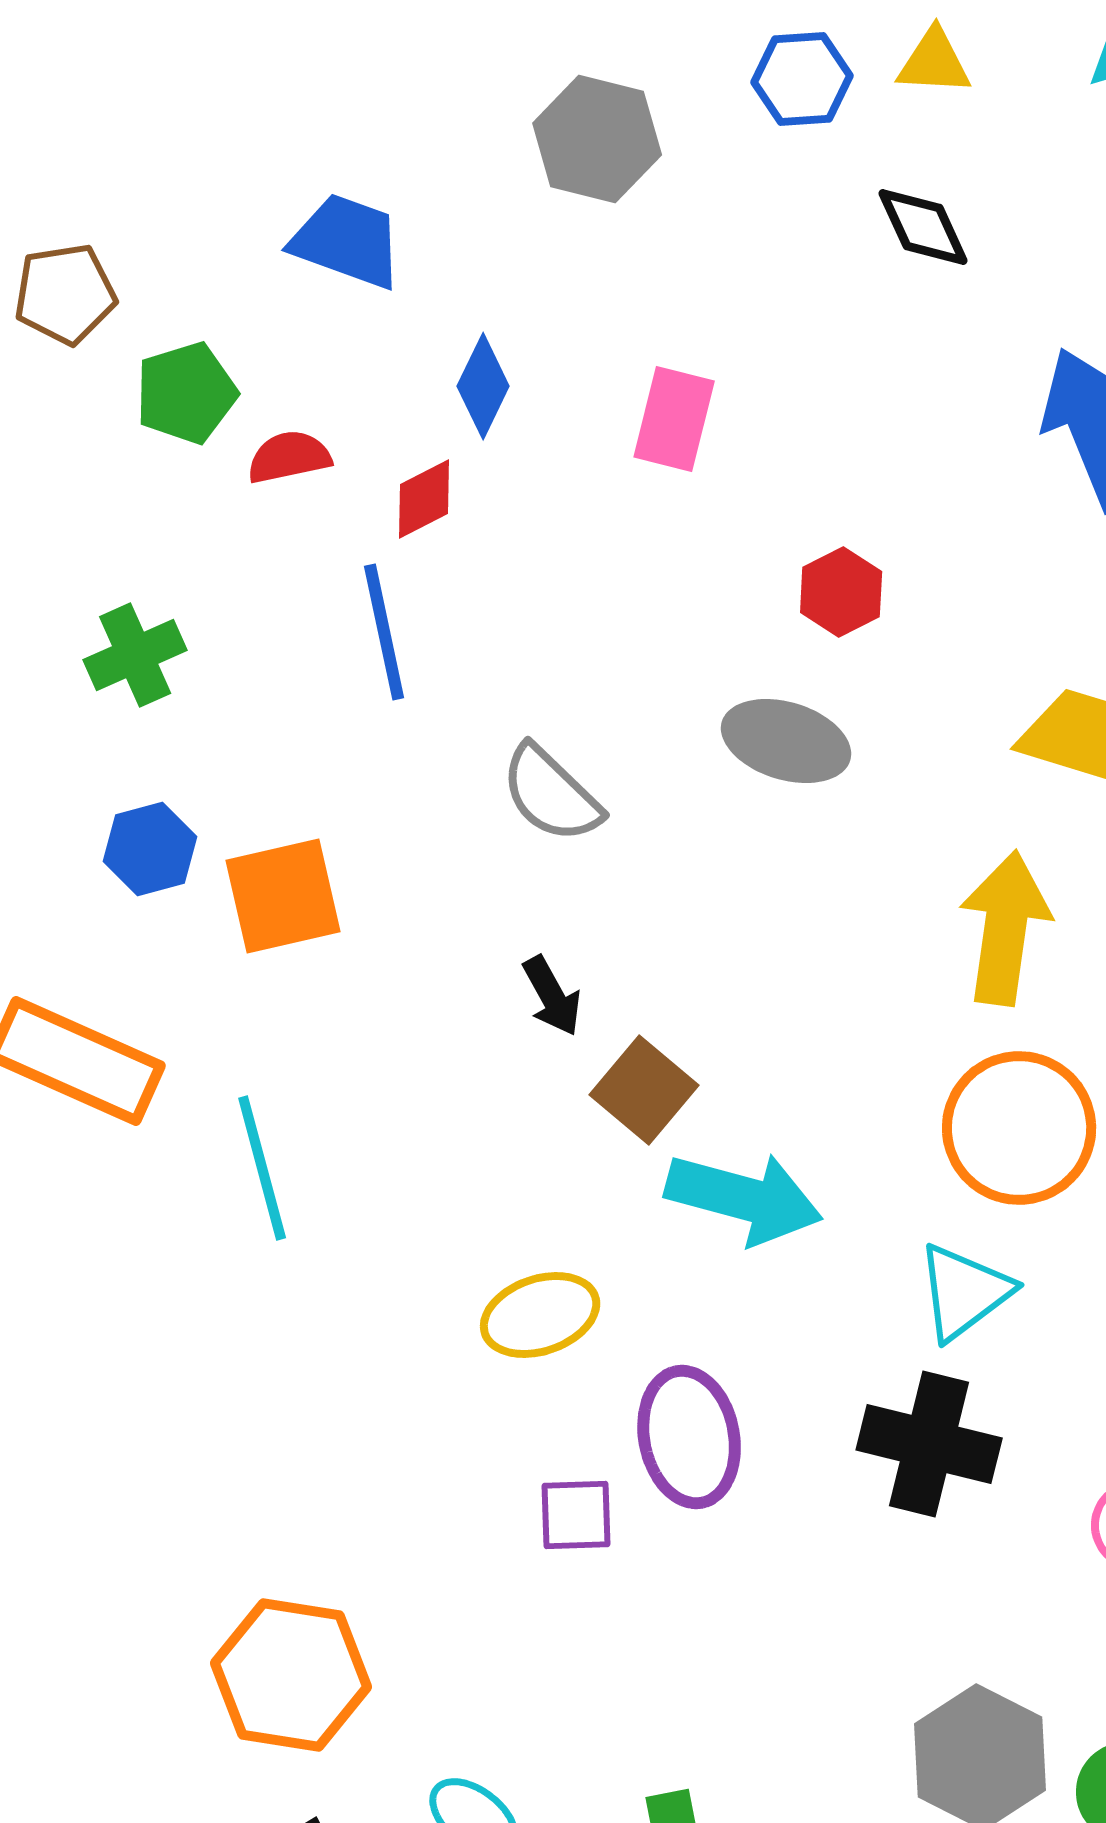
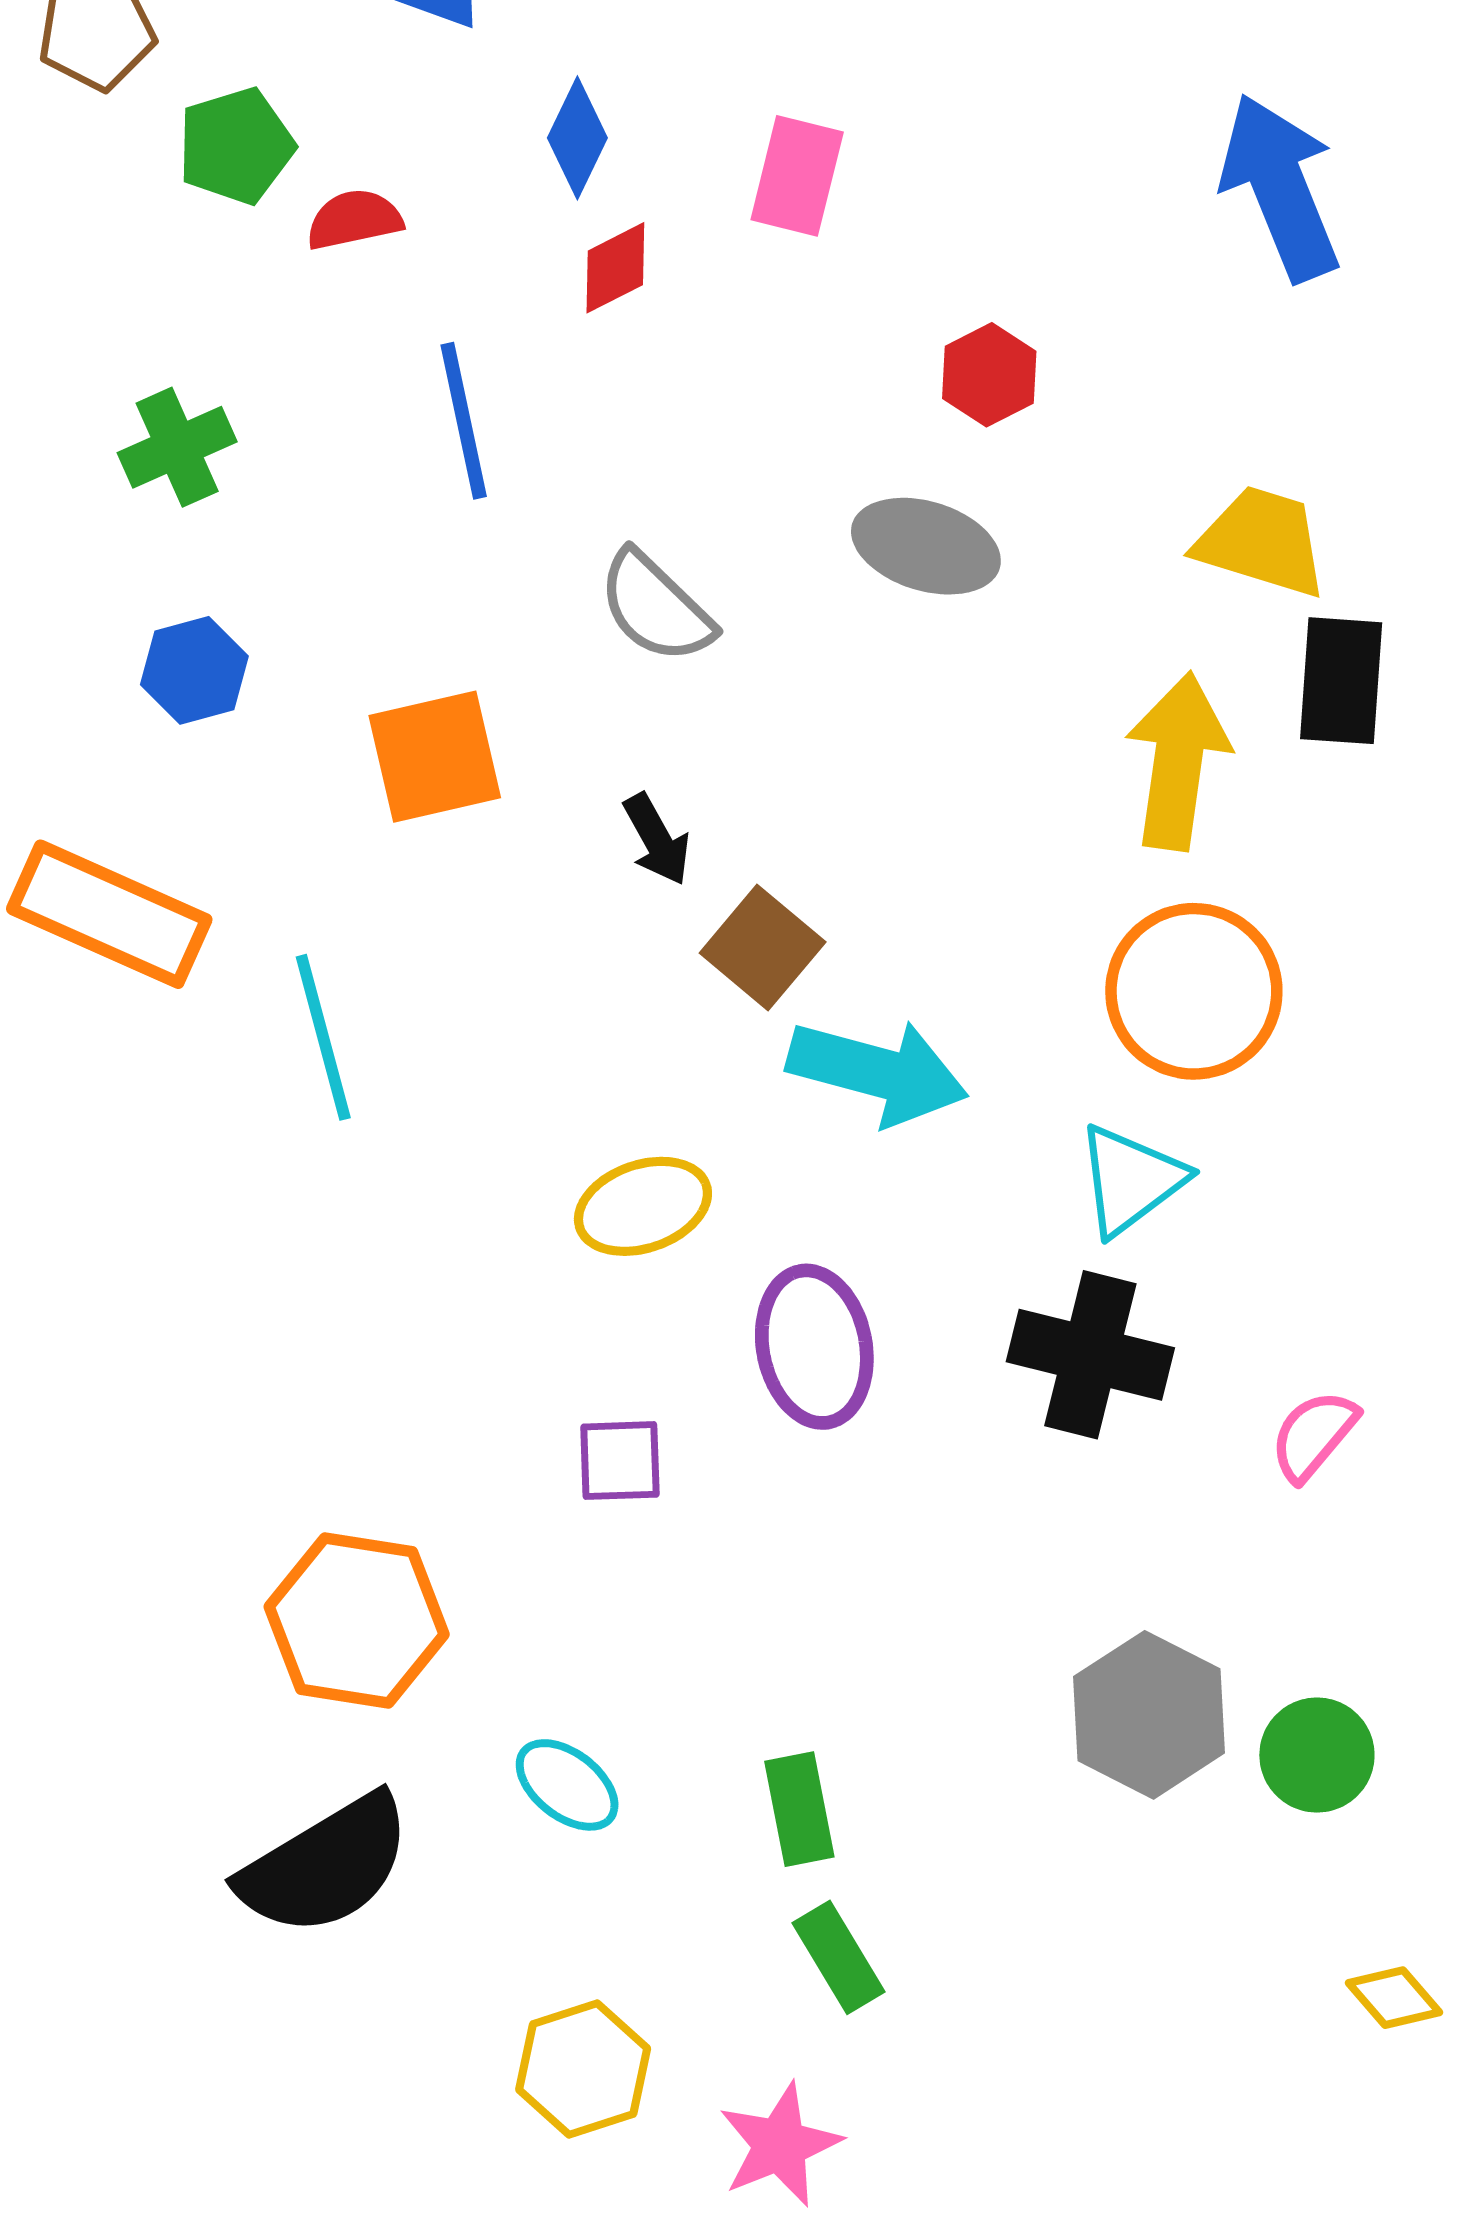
red diamond: (424, 499) -> (615, 268), moved
orange square: (283, 896) -> (435, 757), moved
purple square: (576, 1515) -> (620, 1461), moved

